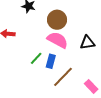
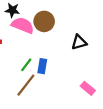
pink semicircle: (58, 40) -> (23, 25), moved
brown line: (63, 77) -> (26, 85), moved

